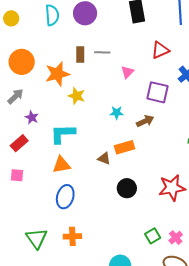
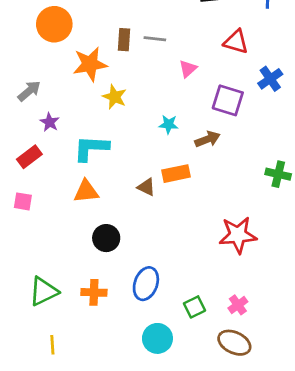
red triangle: (160, 50) -> (236, 42), turned 36
orange circle: (22, 62) -> (54, 24), moved
black circle: (127, 188) -> (106, 238), moved
blue ellipse: (65, 197) -> (146, 284), moved
green square: (153, 236) -> (194, 307), moved
green triangle: (37, 238) -> (44, 291), turned 35

